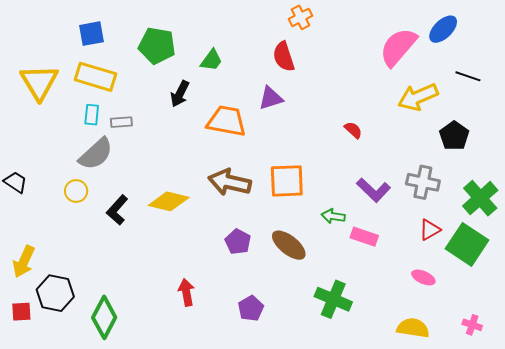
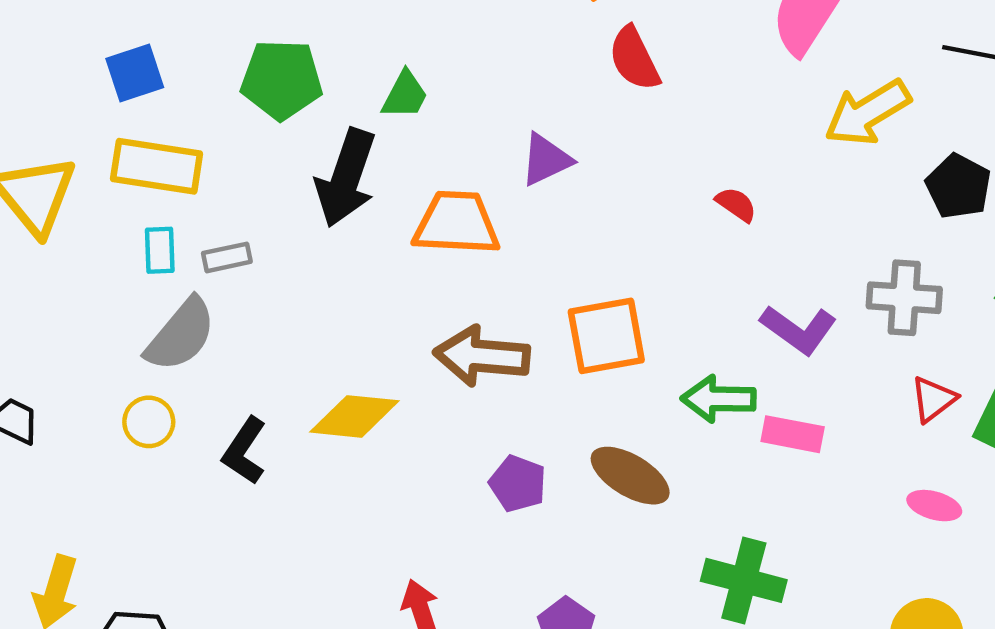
red semicircle: (284, 57) -> (634, 59), moved
black arrow: (180, 94) -> (346, 178), size x1.6
green arrow: (333, 216) -> (718, 399), size x1.4

